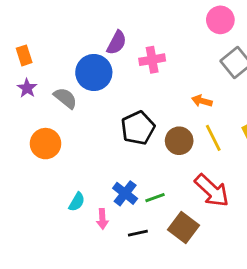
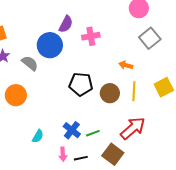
black pentagon: (138, 128) -> (81, 84), turned 30
yellow line: (213, 138) -> (134, 91), turned 30
red arrow: (212, 191) -> (133, 128), turned -84
pink arrow: (102, 219) -> (63, 154), moved

